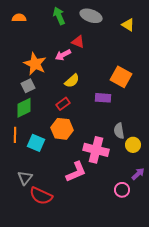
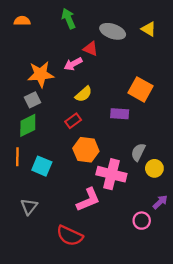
gray ellipse: (91, 16) -> (113, 31), moved
orange star: (35, 64) -> (41, 74), turned -30
orange hexagon: (62, 129) -> (86, 150), moved
gray semicircle: (119, 131) -> (138, 152), turned 35
red semicircle: (41, 196) -> (70, 236), moved

